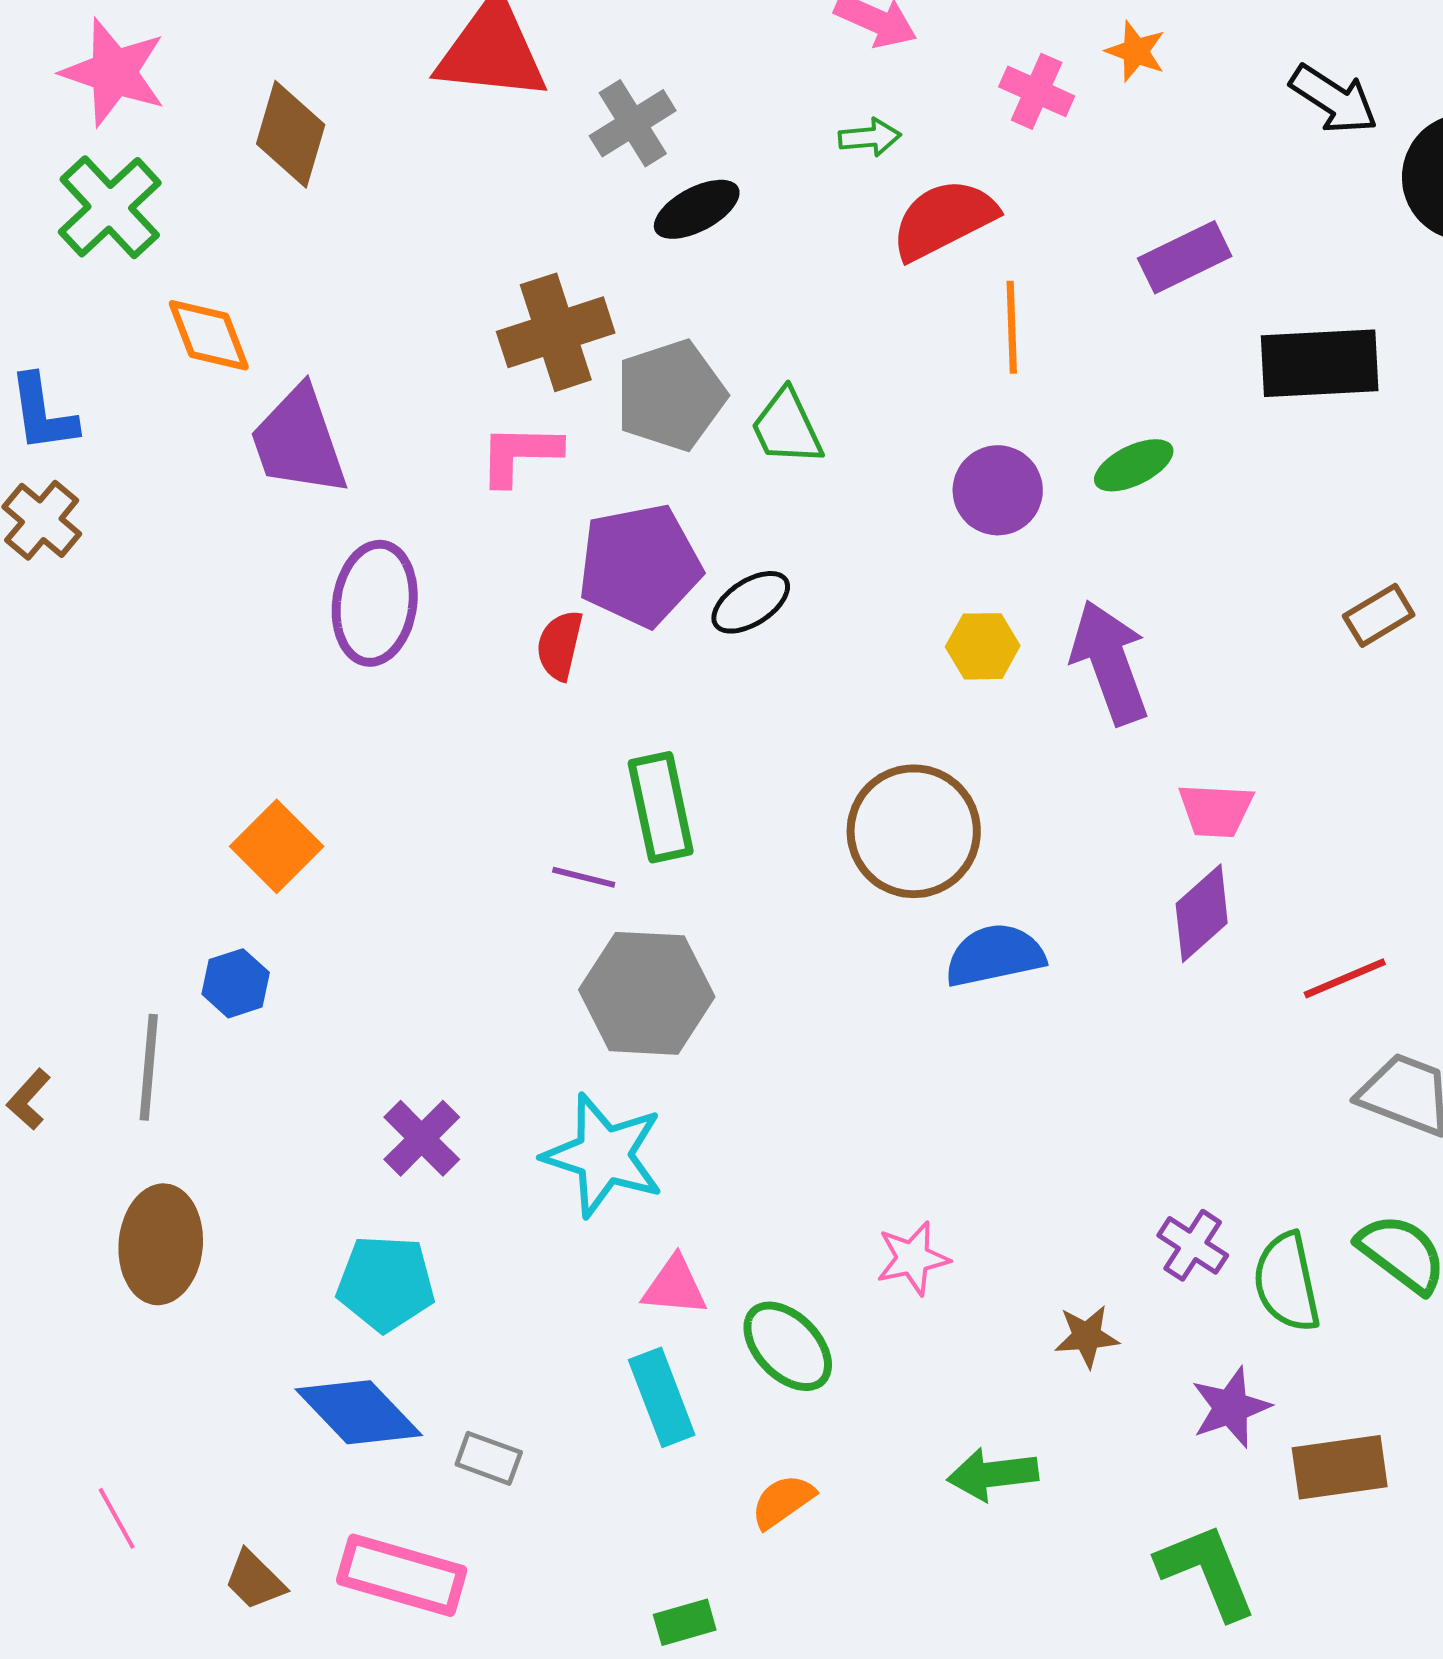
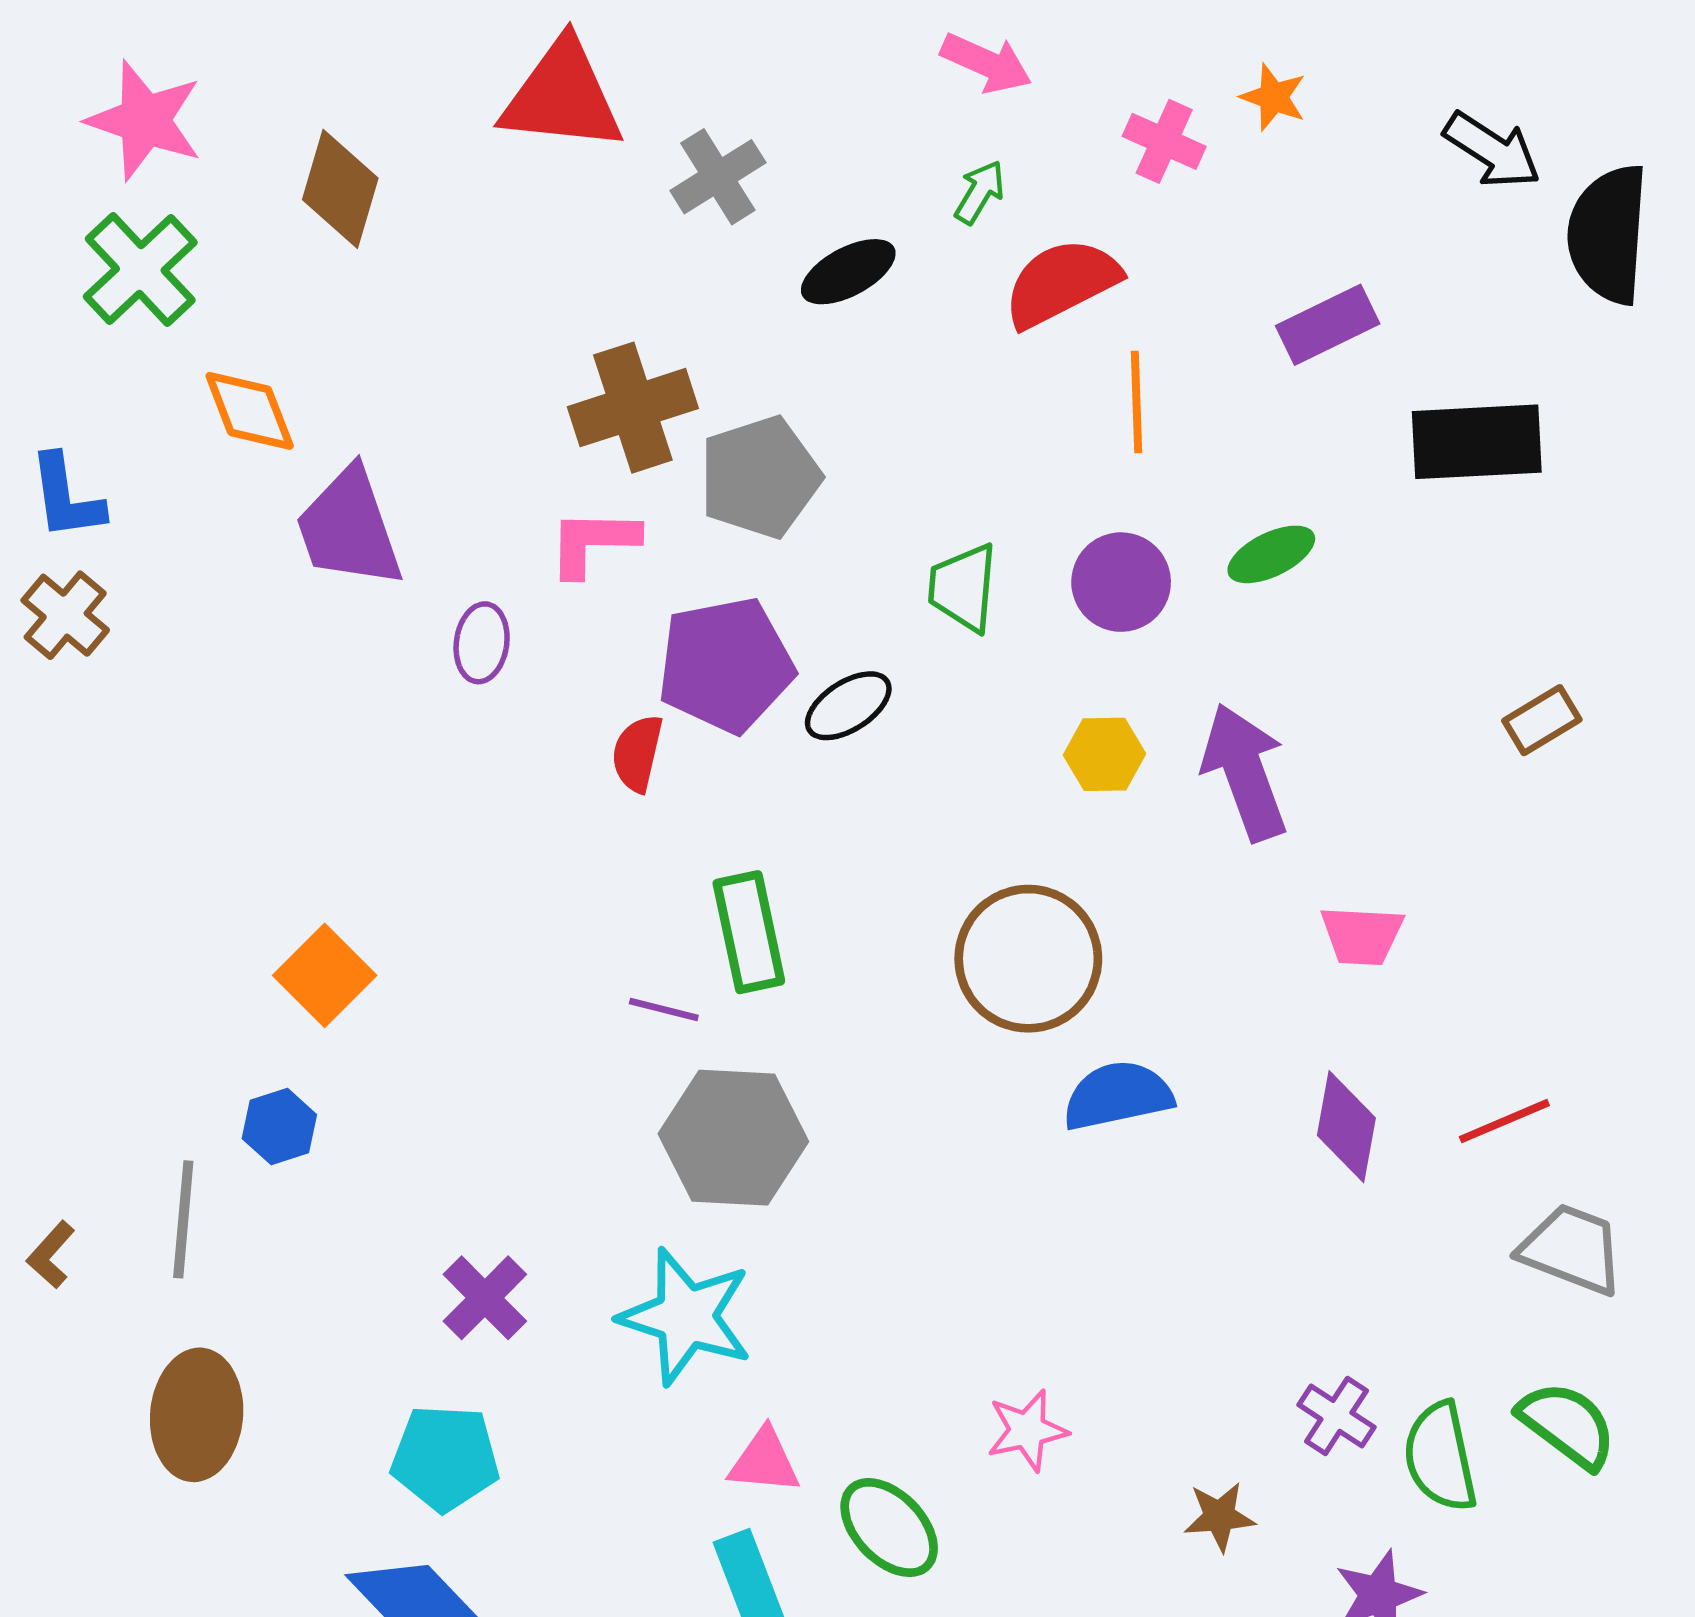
green arrow: (870, 137) -> (980, 192), turned -54
black ellipse: (697, 209) -> (848, 272), moved
green trapezoid: (787, 427) -> (963, 588), moved, turned 30
purple ellipse: (375, 603) -> (482, 643), moved, size x0.6
purple diamond: (1202, 913) -> (1346, 1127), moved, turned -38

